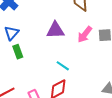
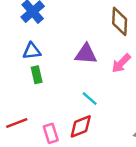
blue triangle: (12, 33) -> (32, 51), turned 35

